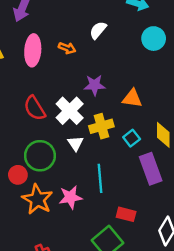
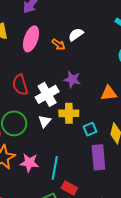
white semicircle: (98, 30) -> (76, 35), moved
orange triangle: (132, 98) -> (109, 93), moved, turned -30
cyan line: (100, 178) -> (55, 168), moved

